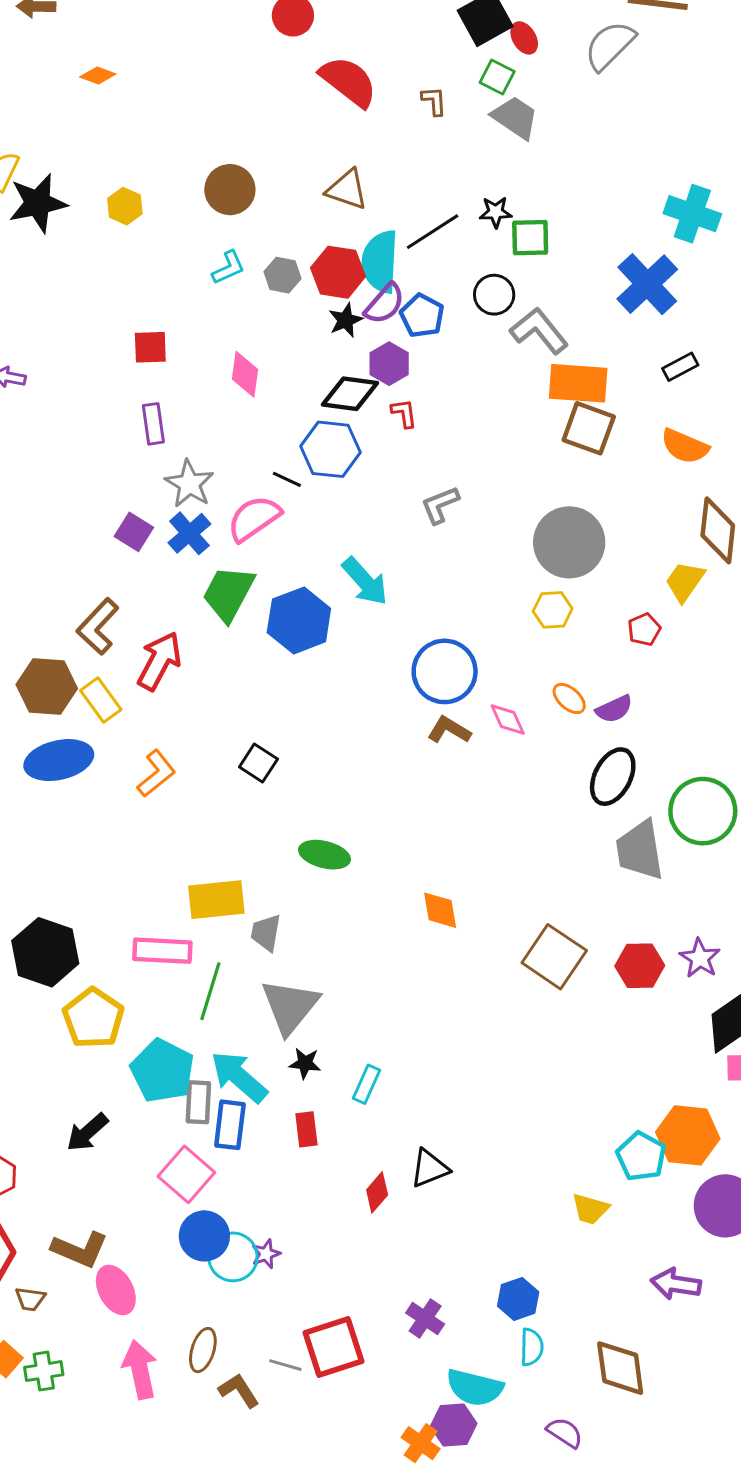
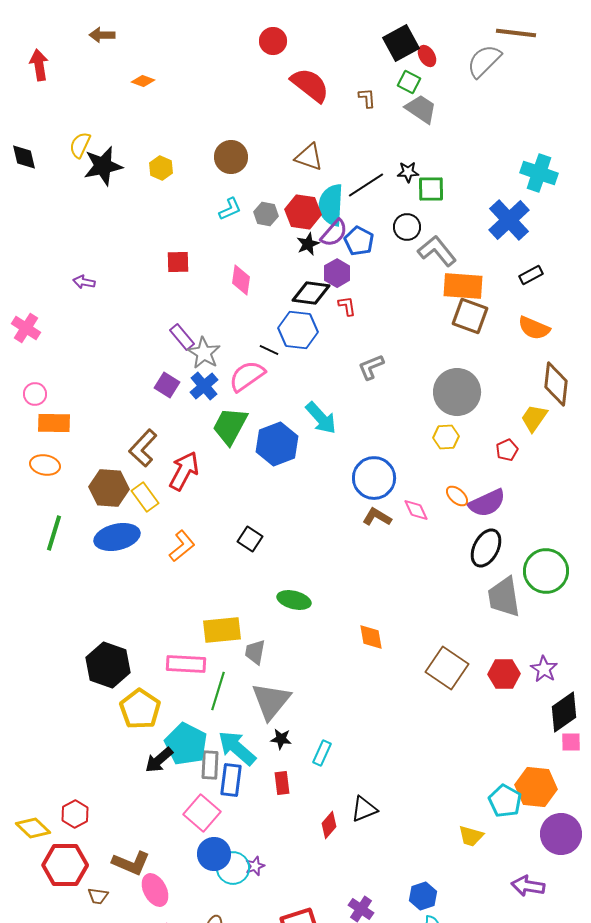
purple rectangle: (153, 424) -> (182, 337), moved, turned -32
purple semicircle: (614, 709) -> (487, 503), size x1.5
black arrow: (87, 1132) -> (159, 760), moved

